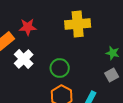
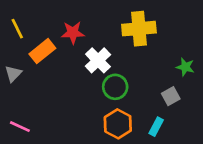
white cross: (24, 59) -> (98, 60), moved
gray square: (112, 75) -> (171, 96), moved

